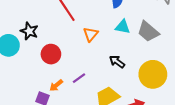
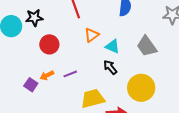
cyan triangle: (123, 27) -> (113, 46), moved
black star: (29, 31) -> (34, 18), turned 30

